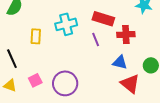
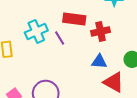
purple line: (96, 39) -> (60, 38), moved

